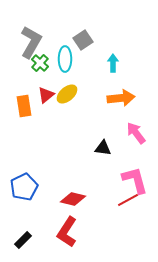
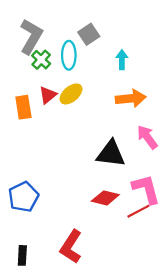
black triangle: (103, 148) -> (111, 154), size x1.6
red diamond: (73, 199) -> (105, 198), moved
black rectangle: (23, 240) -> (22, 255), turned -42

